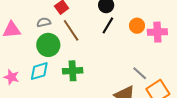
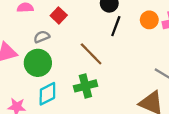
brown line: (71, 30) -> (91, 54), moved
green circle: (48, 45) -> (38, 63), moved

